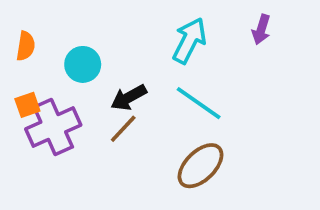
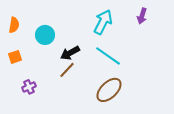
purple cross: (53, 127) -> (29, 87), moved, size x0.5

